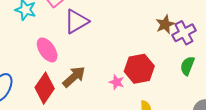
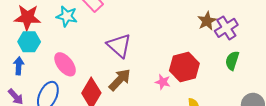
purple triangle: (76, 21) -> (119, 46), moved, turned -44
pink ellipse: (47, 50) -> (65, 64), moved

